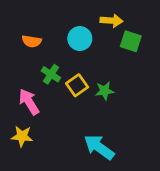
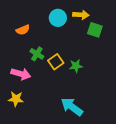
cyan circle: (80, 39) -> (58, 18), moved
orange semicircle: (32, 41) -> (23, 30), turned -32
pink arrow: (29, 102) -> (21, 74), turned 138

